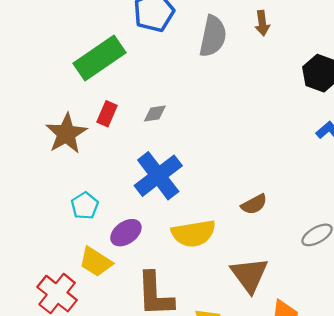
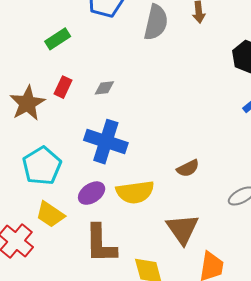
green rectangle: (99, 58) -> (58, 39), size x0.6
blue cross: (158, 176) -> (106, 142), turned -36
cyan pentagon: (85, 206) -> (42, 166), size x1.6
purple ellipse: (126, 233) -> (92, 193), moved

